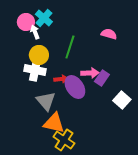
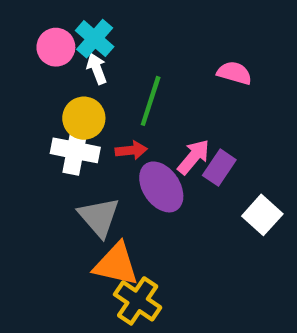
white arrow: (35, 32) -> (97, 69), moved
pink arrow: (90, 73) -> (194, 157), turned -48
red arrow: (61, 79) -> (131, 150), moved

